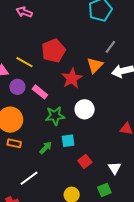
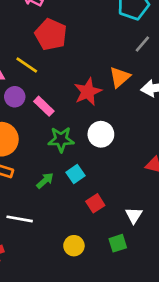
gray line: (110, 47) -> (142, 44), moved
red pentagon: (54, 51) -> (51, 34), moved, turned -30
cyan square: (68, 141) -> (76, 174), turned -32
white line: (29, 178) -> (20, 219), turned 42

